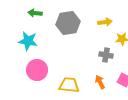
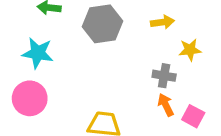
pink circle: (37, 70) -> (30, 98), moved
orange arrow: (100, 82) -> (166, 105), moved

